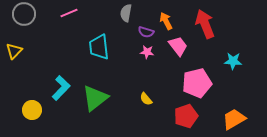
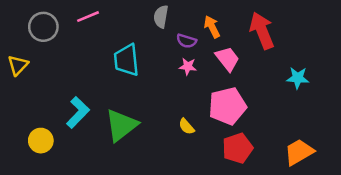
gray circle: (24, 14) -> (43, 27), moved
pink pentagon: (197, 83) -> (227, 106), moved

